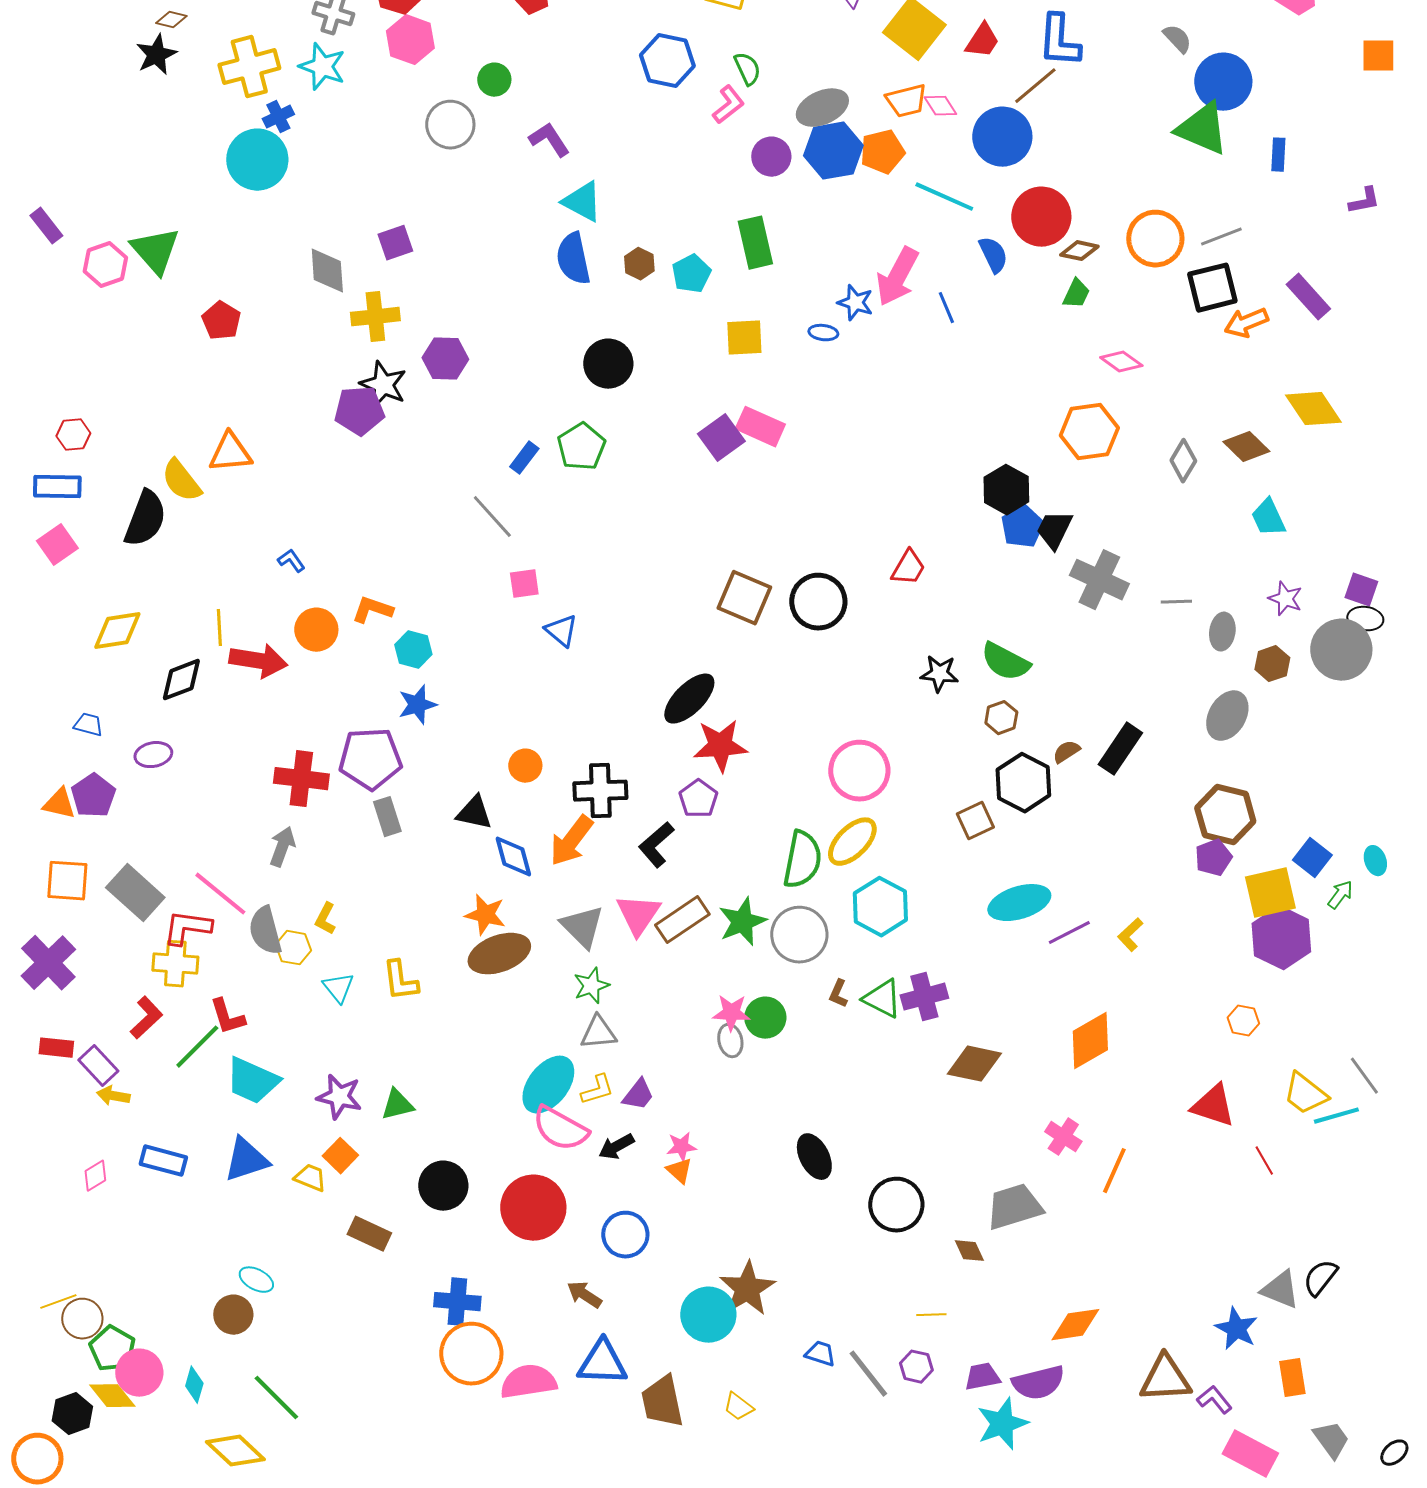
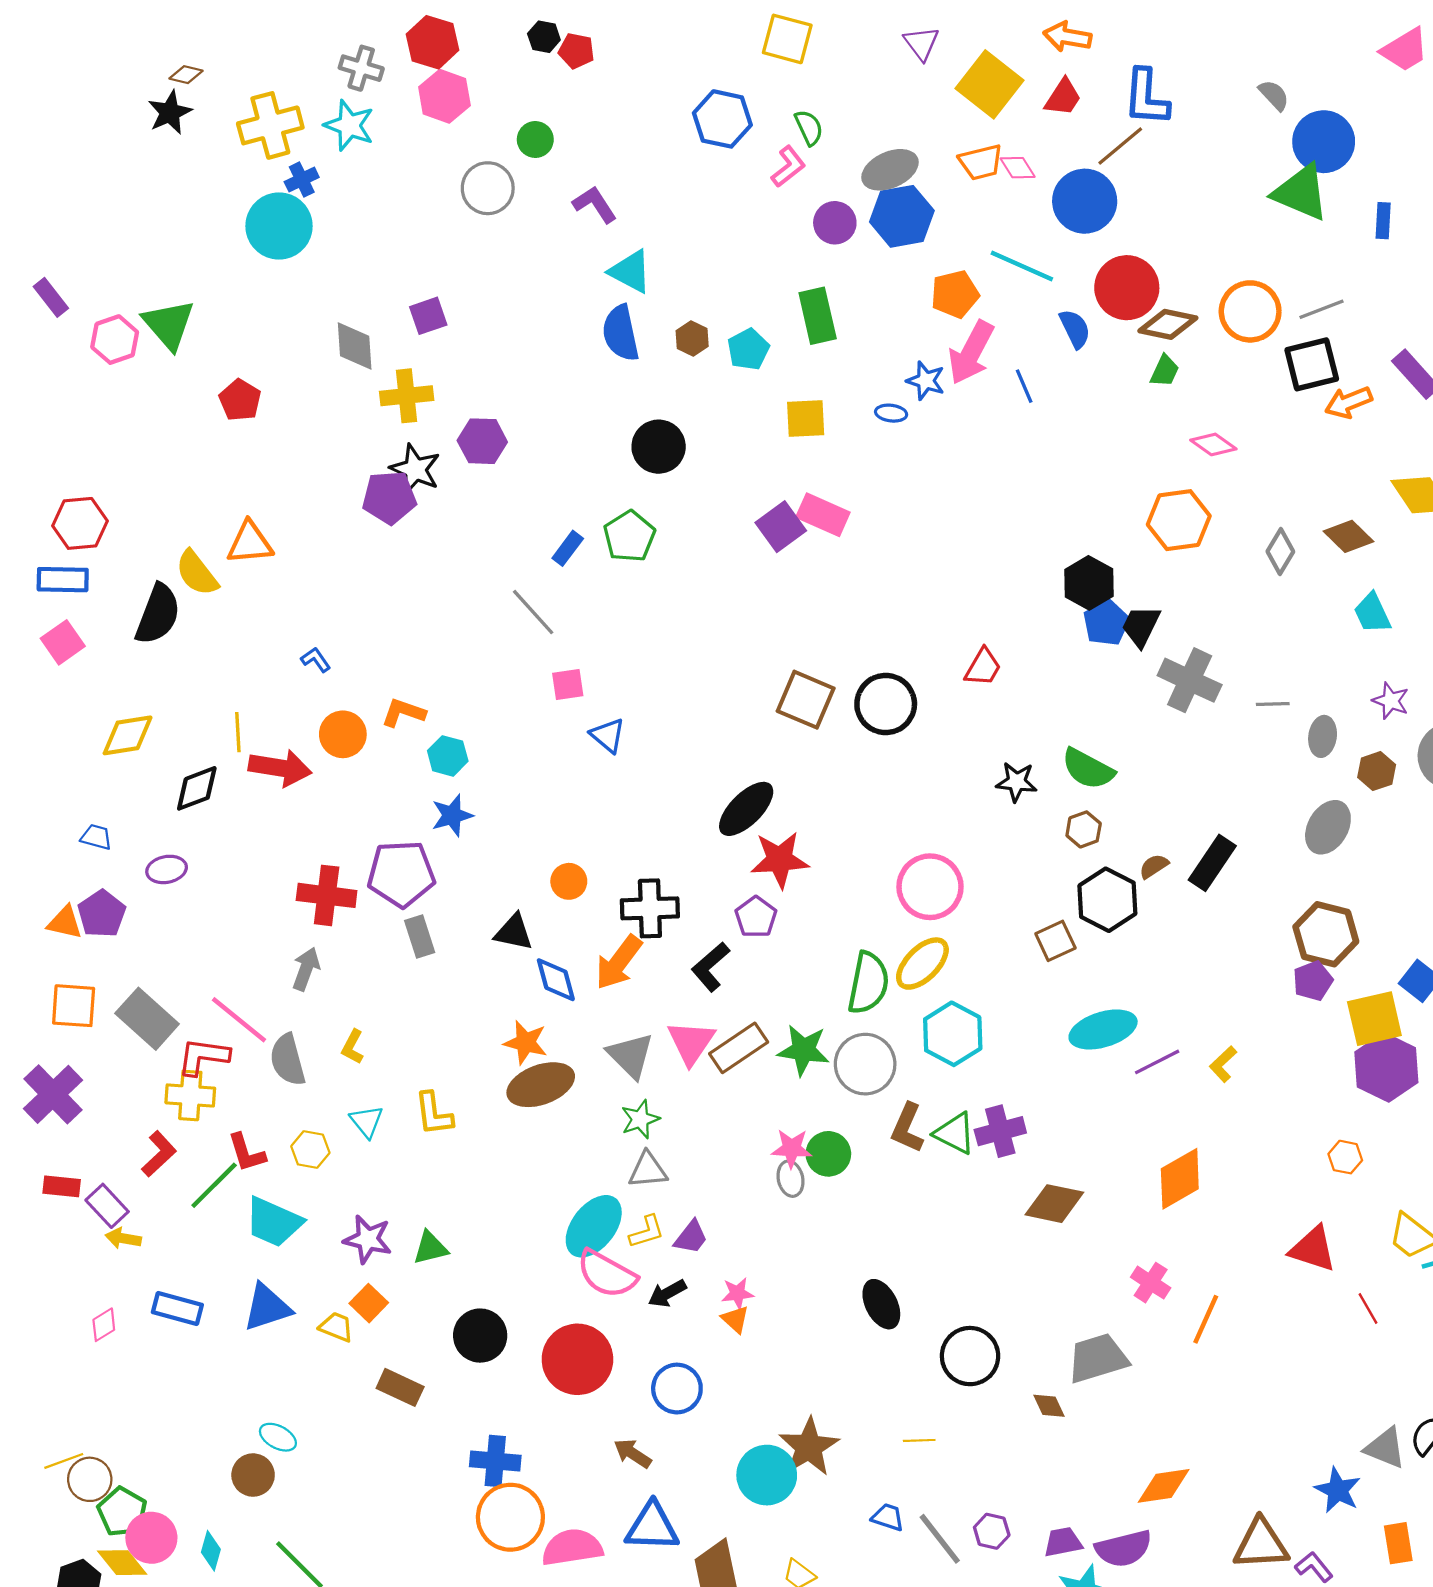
orange pentagon: (882, 152) -> (955, 294), moved
brown diamond: (1079, 251) -> (1168, 324), size x1.4
red hexagon: (73, 435) -> (80, 523), size x1.5
green star: (742, 922) -> (803, 1050), turned 30
yellow hexagon: (293, 948) -> (310, 1150), moved
brown L-shape: (838, 994) -> (907, 1128), size x1.6
yellow line: (931, 1315) -> (919, 1440), moved

